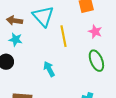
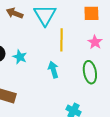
cyan star: (16, 40) -> (20, 57), moved
cyan arrow: (49, 69) -> (53, 70), moved

